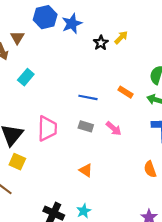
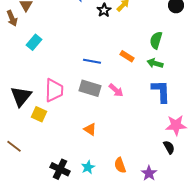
gray rectangle: (86, 126) -> (90, 88), size x1.5
yellow square: (17, 162) -> (39, 114), moved
orange semicircle: (150, 169) -> (120, 165), moved

